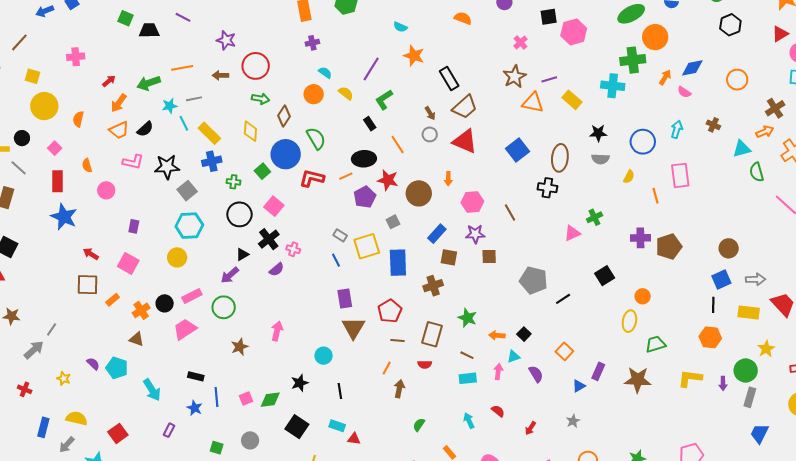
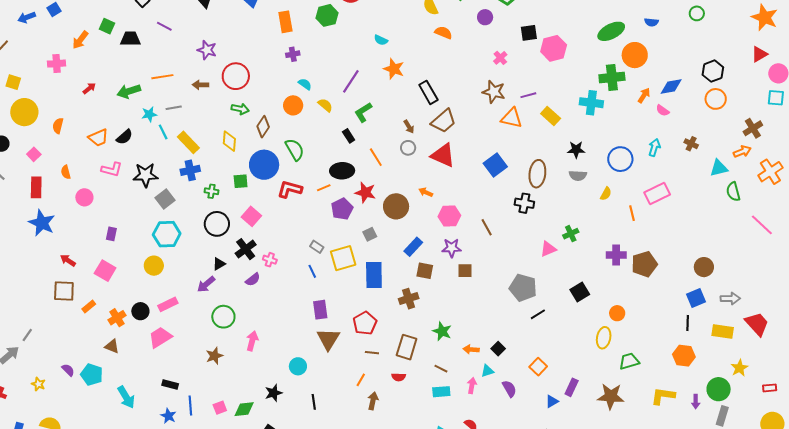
black hexagon: (730, 25) -> (713, 71), moved
brown star: (515, 77) -> (494, 92), turned -30
orange arrow: (119, 103) -> (80, 40), moved
green square: (262, 171) -> (241, 181), turned 35
pink rectangle: (680, 175) -> (657, 193), turned 70
orange arrow: (448, 179) -> (426, 192), turned 112
gray pentagon: (534, 280) -> (523, 288), moved
green circle: (224, 307) -> (223, 317), moved

